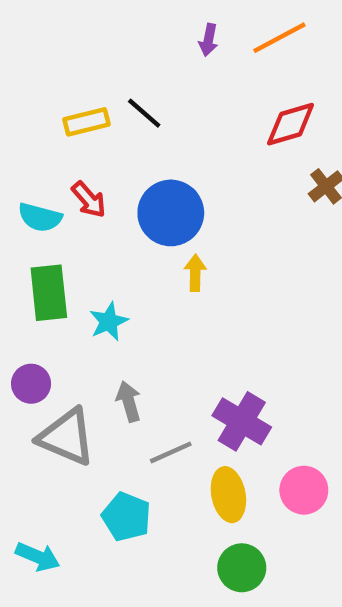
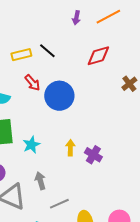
red diamond: (291, 124) -> (98, 56), moved
red arrow: (89, 200) -> (32, 83), moved
yellow arrow: (195, 273) -> (70, 148), moved
purple cross: (242, 421) -> (93, 155), moved, size x0.7

